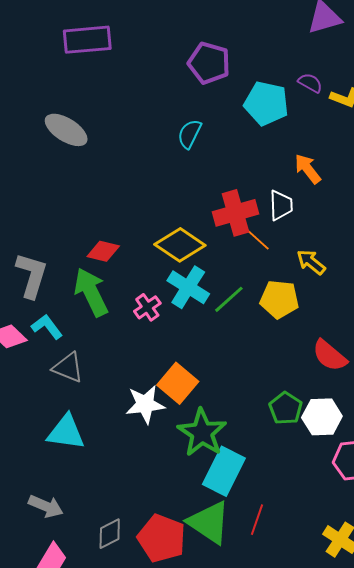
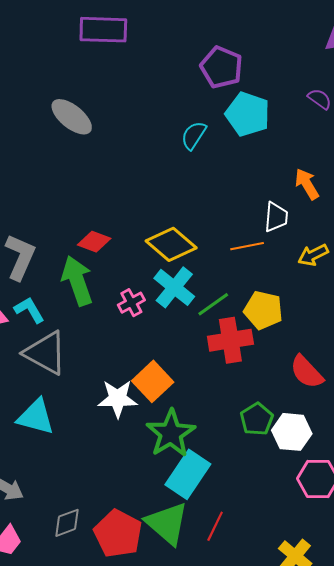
cyan pentagon: (266, 103) -> (248, 114), moved
red cross: (235, 213) -> (230, 340), moved
orange line: (256, 238) -> (247, 246), turned -60
yellow arrow: (311, 262) -> (313, 255), moved, turned -72
gray triangle: (68, 367) -> (45, 353), size x1.4

